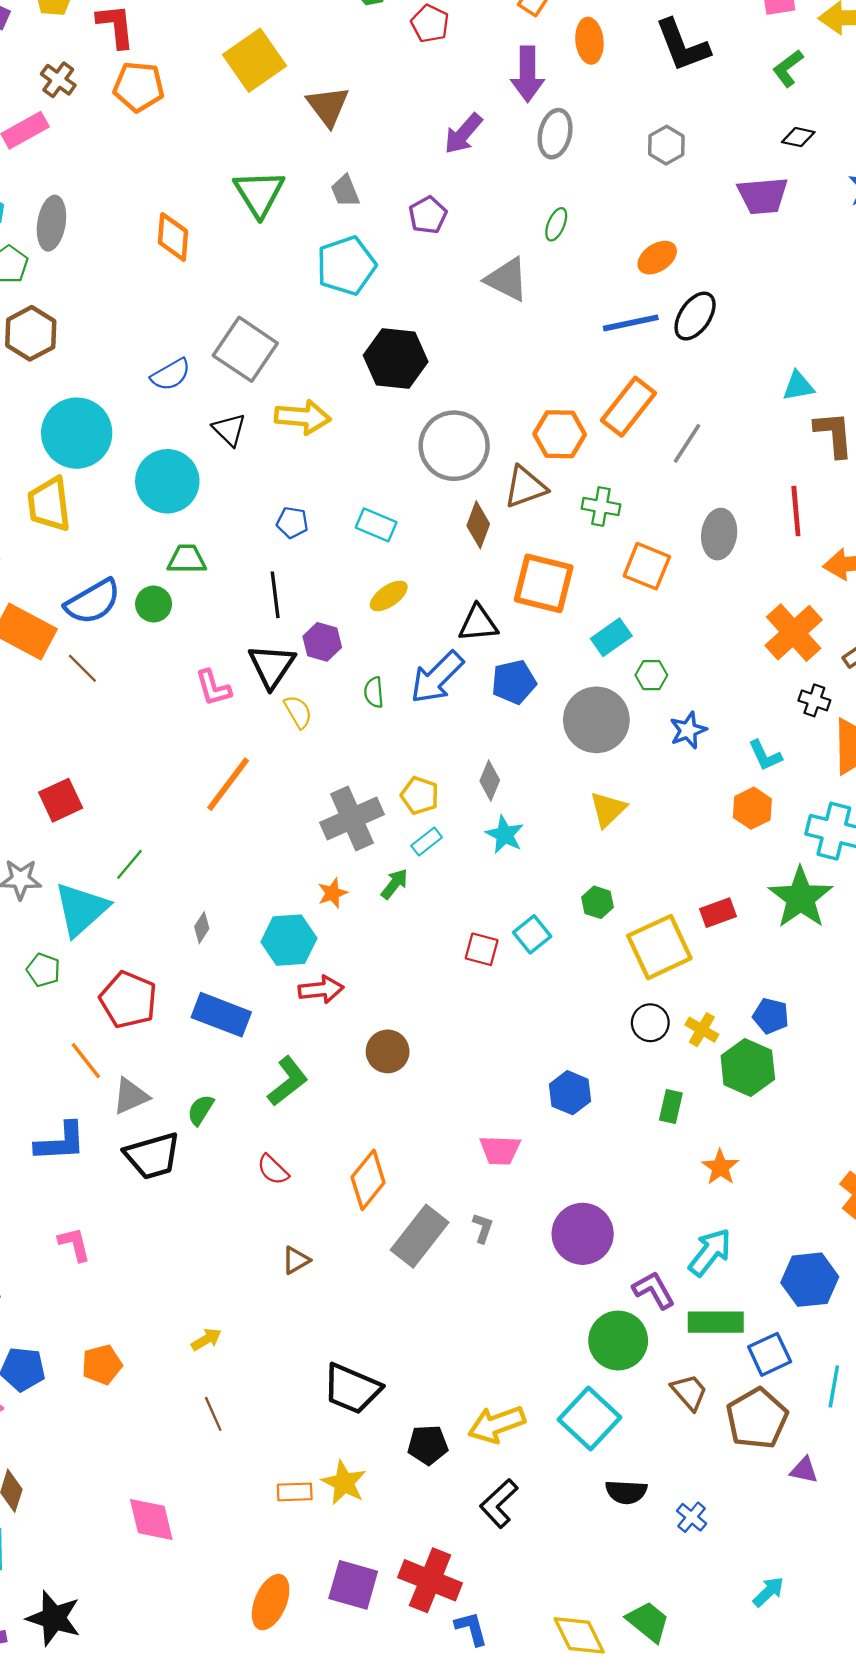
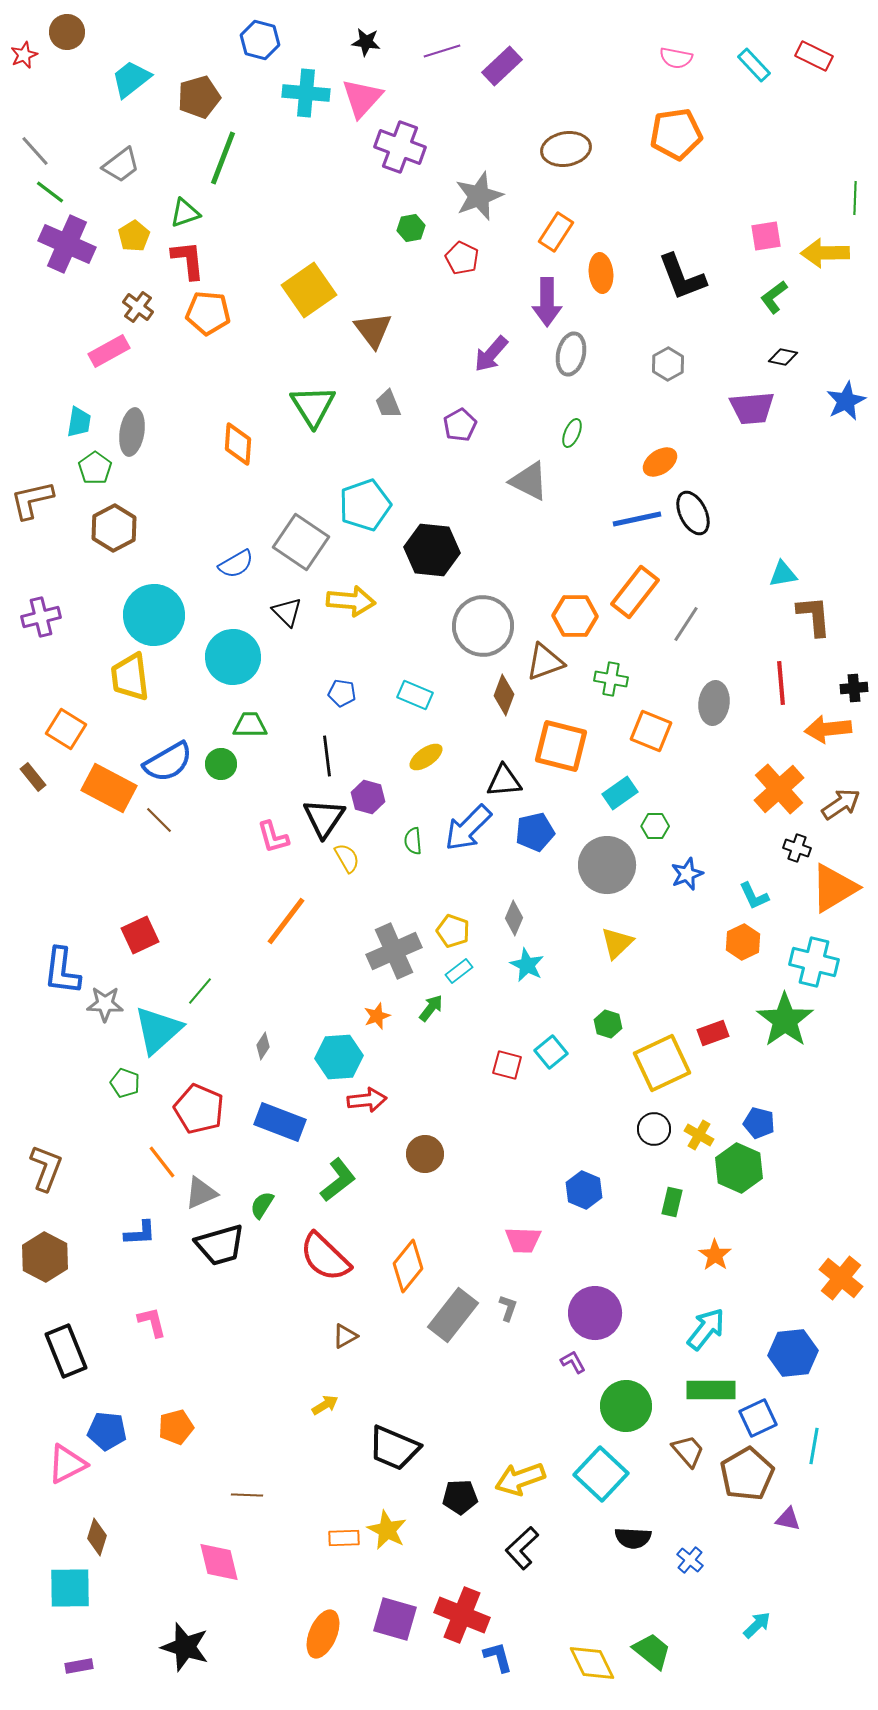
cyan pentagon: (346, 266) -> (365, 505), moved
black ellipse: (695, 316) -> (693, 513), turned -60
blue L-shape: (61, 1142) -> (140, 1233), size x0.7
red semicircle: (273, 1170) -> (325, 1257), size x1.8
purple L-shape: (654, 1290) -> (573, 1362), moved, size x0.7
yellow arrow: (206, 1339) -> (325, 1405), moved
brown line: (213, 1414) -> (247, 1495), moved, turned -64
black star: (54, 1618) -> (185, 1647), moved

